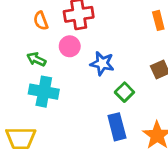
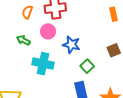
orange semicircle: (41, 21) -> (27, 12), turned 40
cyan cross: (44, 92) -> (43, 64), moved

